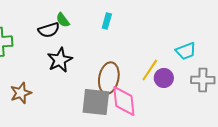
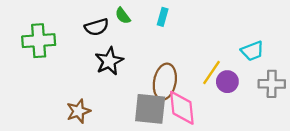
green semicircle: (63, 20) -> (123, 16), moved
brown star: (21, 93) -> (78, 111), moved

